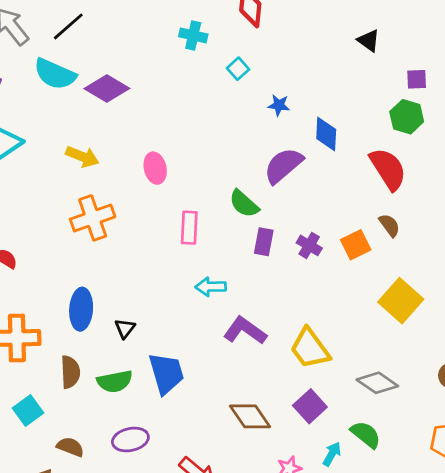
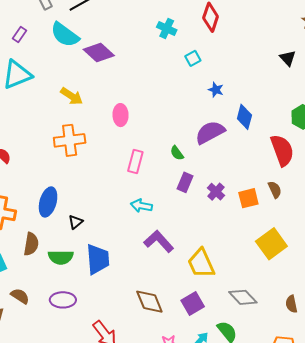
green semicircle: (244, 204) -> (177, 153), size x0.7

